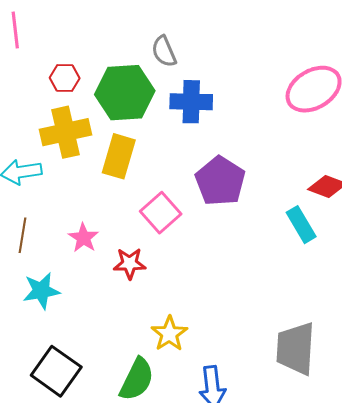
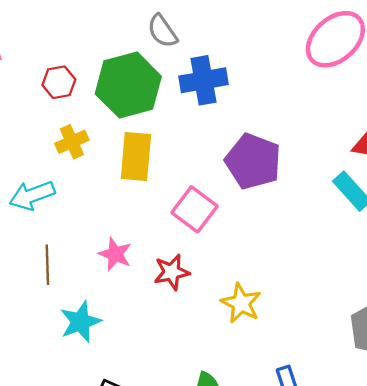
yellow cross: (66, 132) -> (72, 142), size x0.6
yellow star: (169, 334) -> (241, 303), moved

